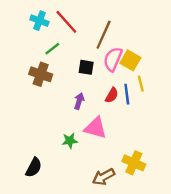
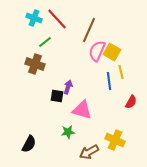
black square: (86, 67) -> (57, 96), moved
red semicircle: (112, 95) -> (131, 102), moved
green star: (70, 141) -> (68, 132), moved

